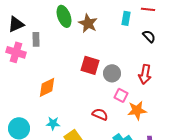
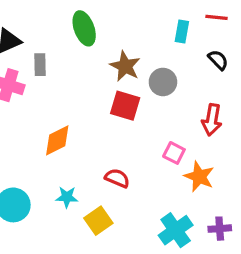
brown star: (88, 23) -> (125, 66), moved
gray circle: (112, 73) -> (163, 82), moved
orange star: (137, 110) -> (199, 177), turned 30
red semicircle: (100, 114) -> (117, 178), moved

